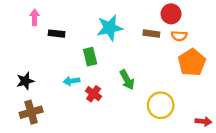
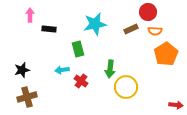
brown rectangle: (151, 34) -> (131, 29), turned -32
green arrow: (127, 80) -> (110, 69), turned 36
yellow circle: (161, 105) -> (126, 87), moved

